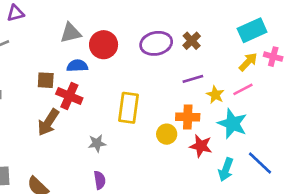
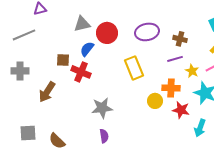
brown cross: (192, 41) -> (180, 39), moved, turned -32
blue semicircle: (77, 66) -> (87, 49), turned -49
yellow rectangle: (129, 108) -> (134, 68), moved, turned -30
brown arrow: (48, 122) -> (47, 92), moved
gray star: (97, 143) -> (102, 108), size x1.5

